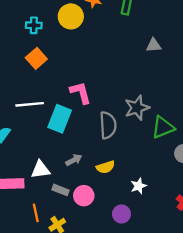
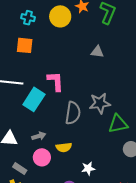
gray triangle: (154, 45) -> (97, 52), moved
orange square: (36, 58) -> (25, 45), turned 36
gray rectangle: (61, 190) -> (20, 169), moved
pink circle: (84, 196) -> (42, 157), moved

